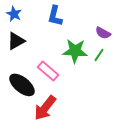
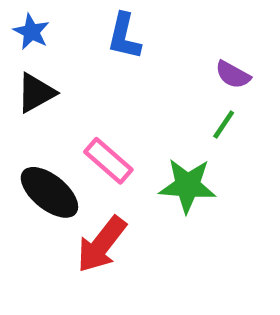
green star: (75, 51) -> (188, 186), moved

